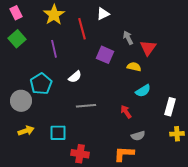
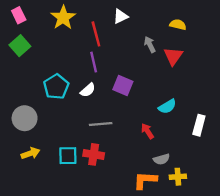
purple line: (54, 49) -> (94, 62), moved
purple square: (105, 55) -> (123, 85), moved
yellow semicircle: (134, 67) -> (178, 25), moved
cyan pentagon: (41, 84) -> (56, 87), moved
yellow cross: (177, 134) -> (178, 177), moved
red cross: (80, 154) -> (94, 154), moved

